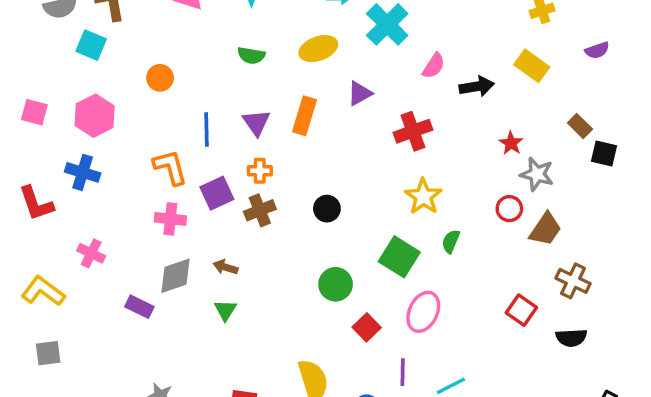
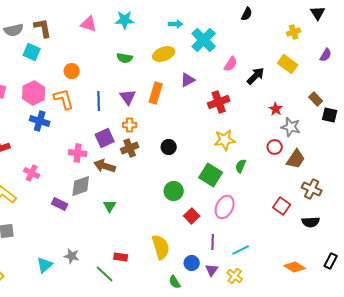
purple semicircle: (597, 50) -> (326, 55), turned -40
black arrow: (477, 86) -> (256, 76), turned -36
orange L-shape: (170, 167) -> (64, 99), moved
blue cross: (83, 172) -> (40, 121), moved
yellow star: (423, 197) -> (225, 140), turned 30
brown arrow: (225, 267) -> (105, 166), moved, size x1.5

